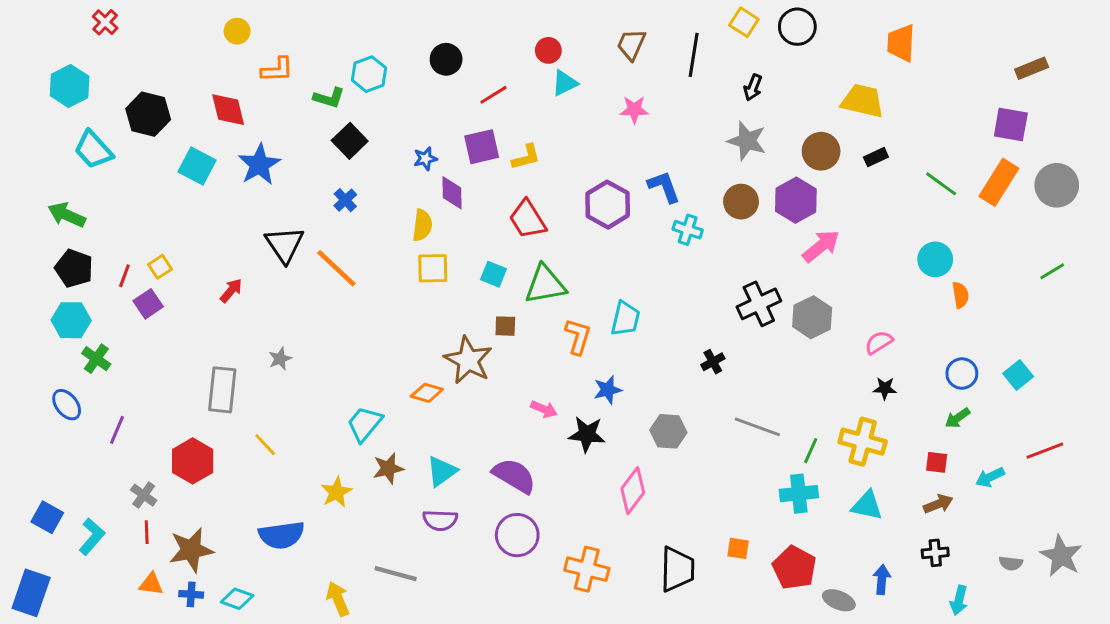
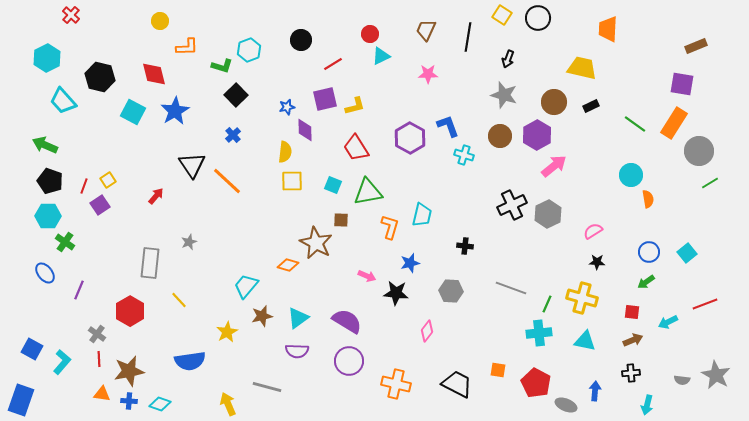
gray circle: (1057, 185) -> (699, 151), moved
black cross: (713, 362) -> (465, 246), moved, turned 35
pink diamond: (633, 491) -> (427, 331), size x0.7
black trapezoid: (677, 569) -> (457, 384), turned -64

